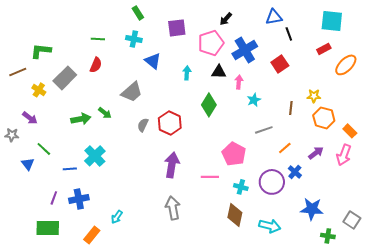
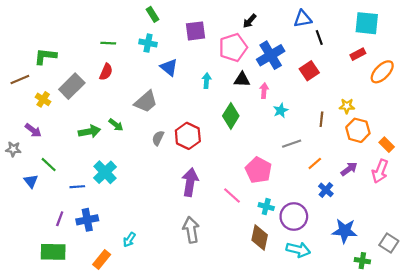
pink line: (210, 177) -> (232, 196), turned 42
purple circle: (272, 182) -> (294, 216), moved

